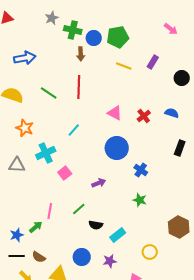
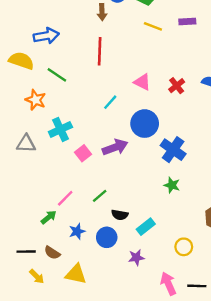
blue arrow: (25, 58) -> (46, 36), moved
purple rectangle: (153, 62) -> (187, 22), turned 56
green line: (49, 93) -> (57, 75), moved
cyan line: (74, 130) -> (110, 102), moved
blue cross: (141, 170) -> (173, 150), size x1.5
purple arrow: (99, 183) -> (115, 147), moved, size x1.5
pink line: (50, 211) -> (65, 198), turned 35
blue star: (17, 235) -> (77, 231), moved
blue circle: (82, 257) -> (107, 237), moved

